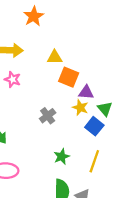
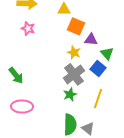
yellow star: (80, 108) -> (74, 52), moved
gray cross: (48, 116) -> (74, 74), moved, size x1.5

